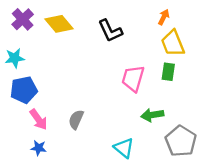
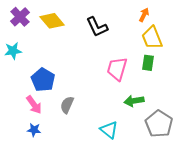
blue pentagon: (24, 90) -> (43, 80), moved, turned -30

